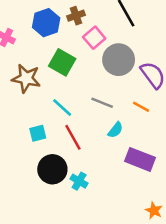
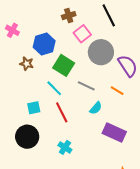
blue hexagon: (46, 23) -> (44, 44), moved
green square: (62, 62) -> (64, 65), moved
brown star: (26, 78) -> (27, 64), size x0.6
black circle: (52, 169) -> (27, 137), moved

